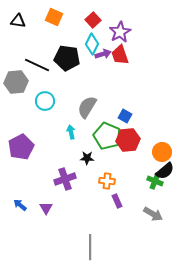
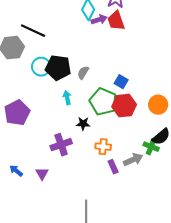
black pentagon: (67, 58) -> (58, 68), moved
gray semicircle: (87, 107) -> (83, 73), size x0.6
orange circle: (162, 152) -> (158, 105), moved
gray arrow: (153, 214) -> (133, 160), moved, turned -54

